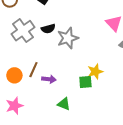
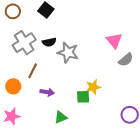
gray star: (68, 38) -> (68, 53), turned 30
brown line: (33, 70) -> (33, 71), moved
green triangle: (64, 104) -> (61, 117), turned -48

